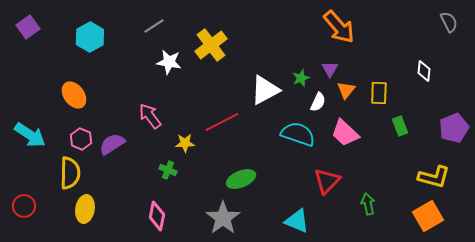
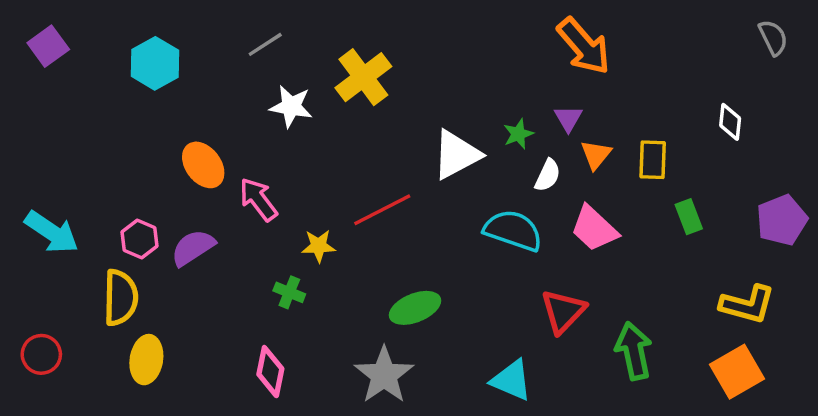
orange ellipse: (74, 95) -> (203, 165), moved
green arrow: (368, 204) -> (634, 351), size x1.5

